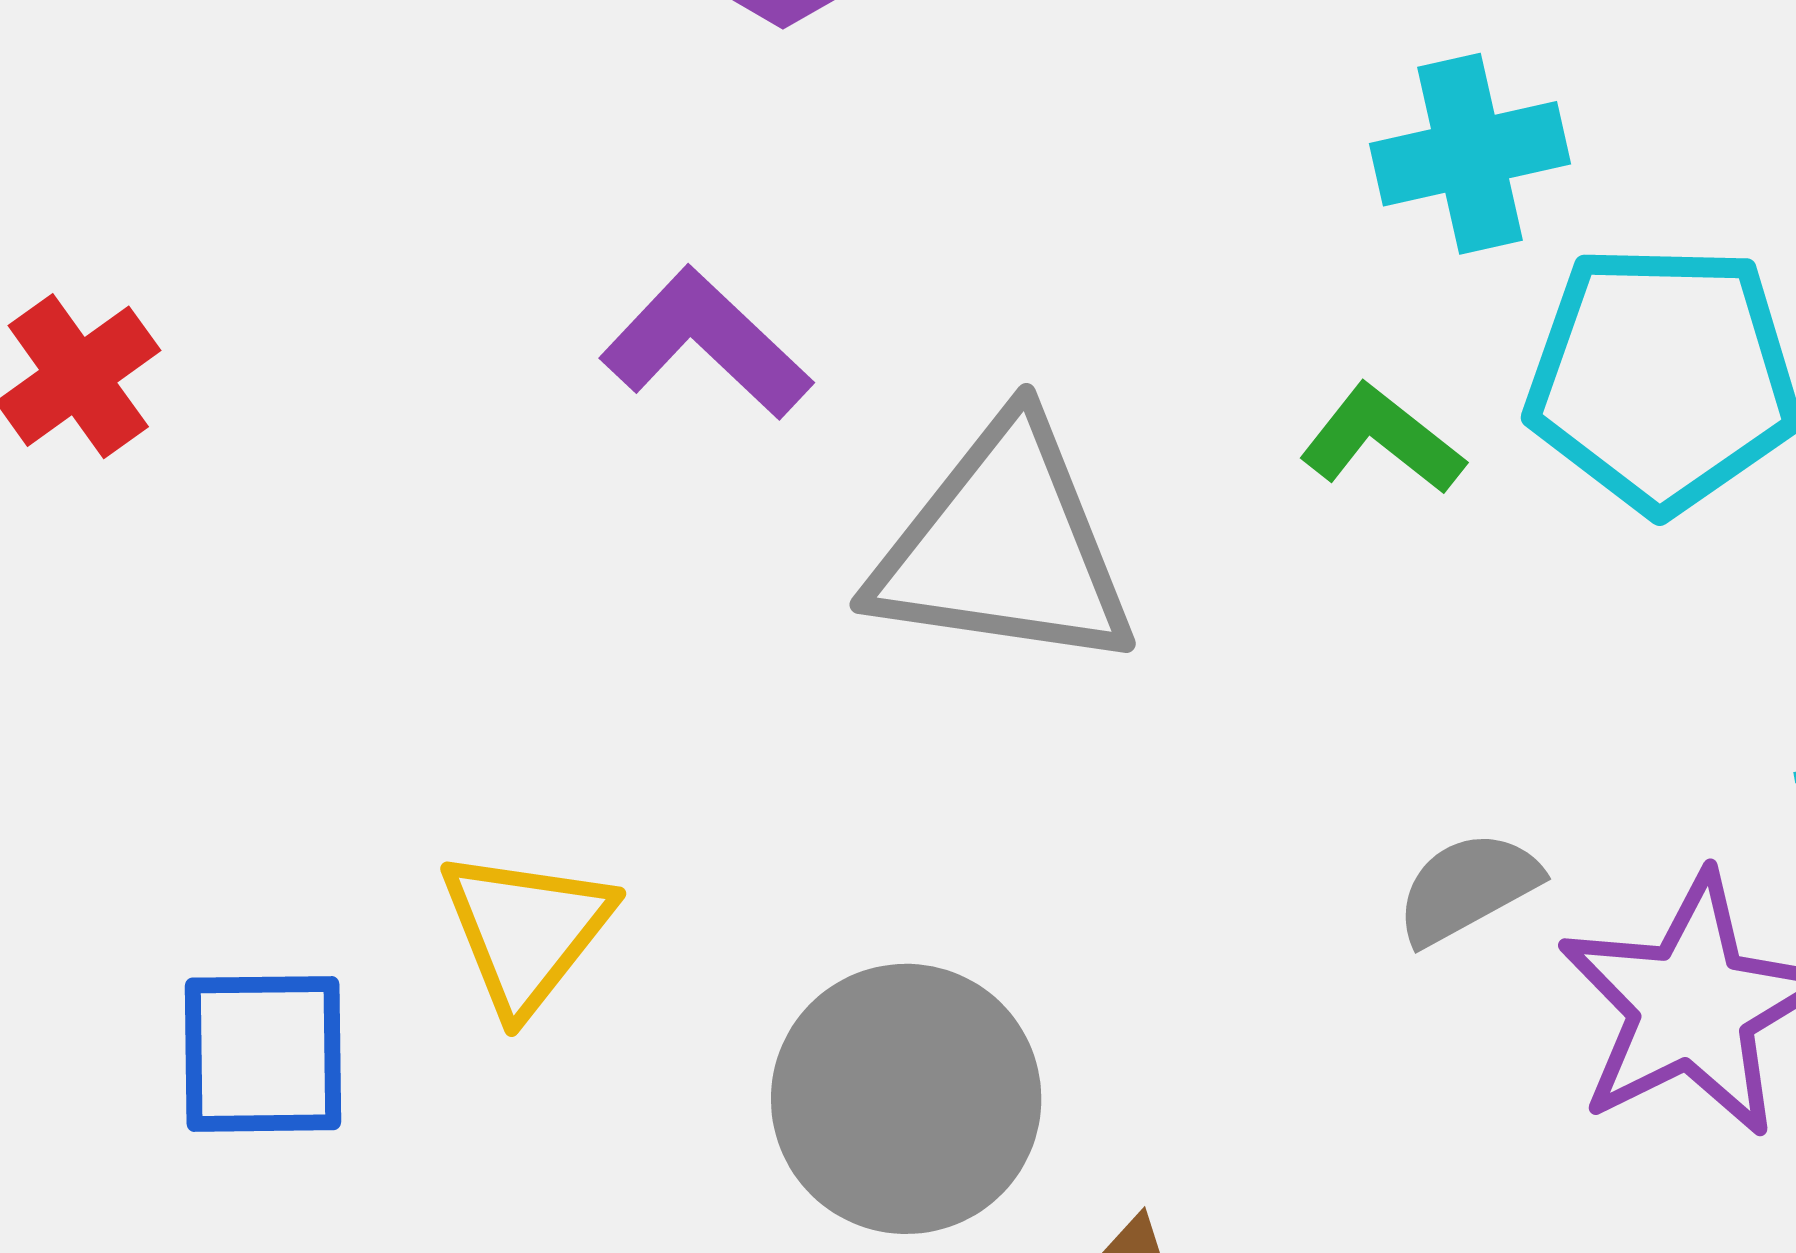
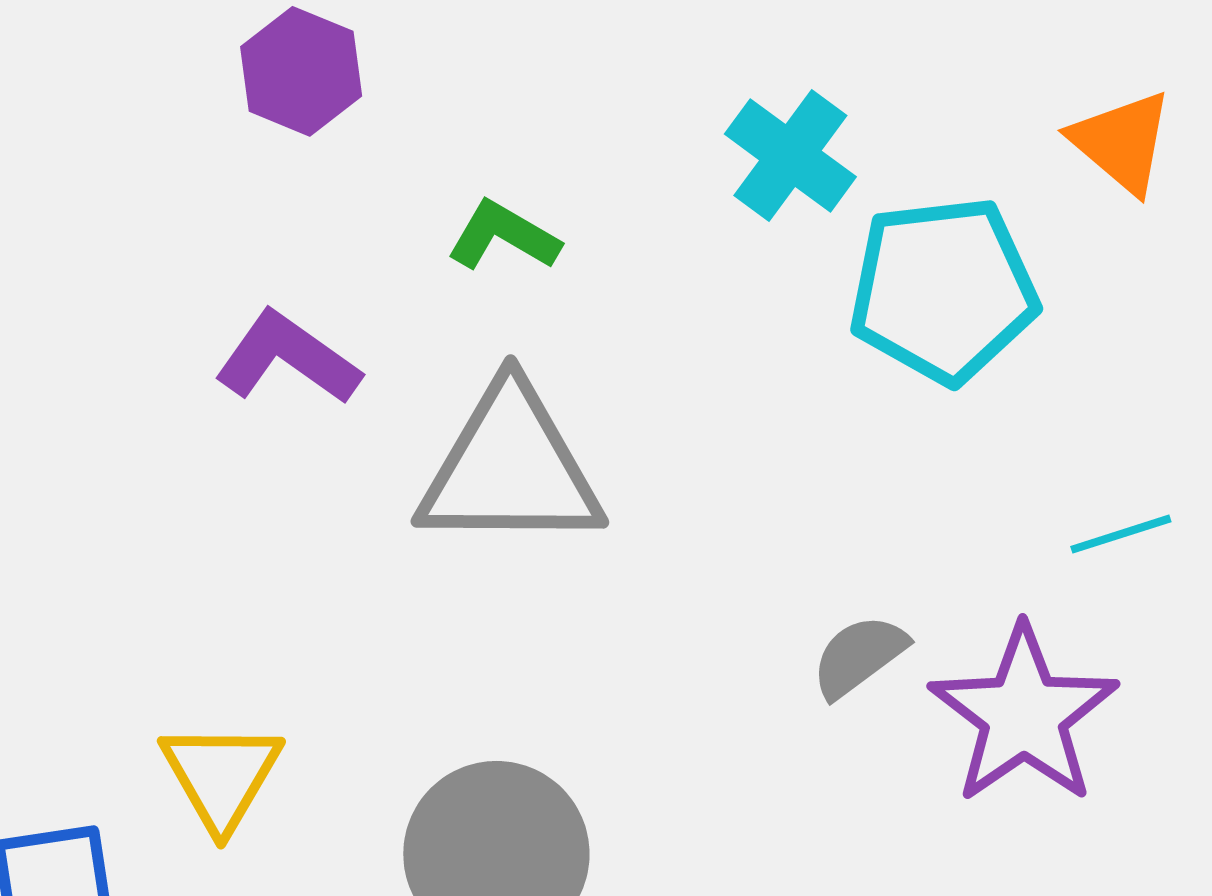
cyan cross: (1470, 154) -> (790, 155), turned -33
green L-shape: (1382, 440) -> (503, 236), moved

